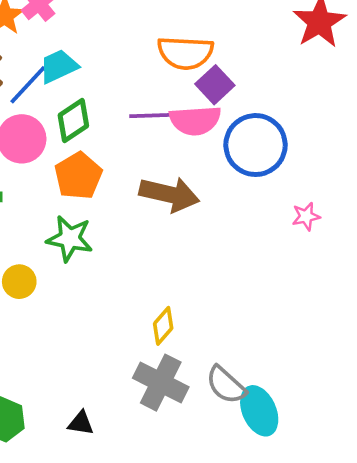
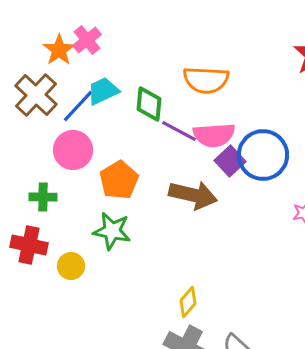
purple square: (215, 85) -> (230, 161), moved
purple line: (152, 115) -> (179, 131), turned 30
green diamond: (73, 120) -> (149, 104), moved, turned -51

